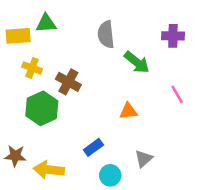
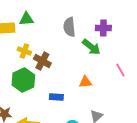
purple cross: (173, 36) -> (103, 28), moved
yellow cross: (32, 68) -> (24, 51), moved
blue rectangle: (93, 147) -> (56, 97), moved, turned 40

